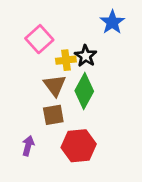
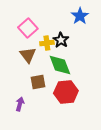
brown triangle: (55, 85) -> (28, 55), moved
green diamond: (84, 91) -> (60, 65), turned -50
red hexagon: (79, 146) -> (66, 92), moved

